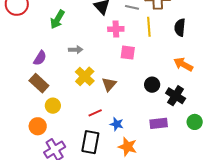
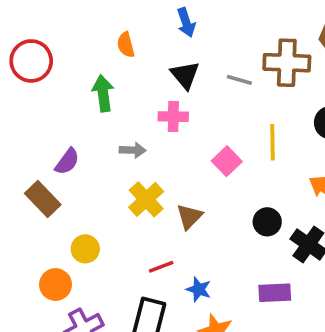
green arrow: (57, 19) -> (103, 93), turned 138
yellow line: (149, 27) -> (272, 142), moved
pink cross: (116, 29) -> (173, 117), moved
pink square: (128, 53) -> (227, 161), turned 35
brown rectangle: (39, 83) -> (43, 199), moved

